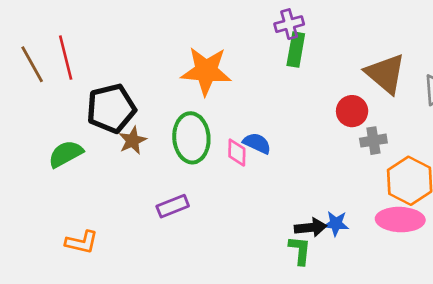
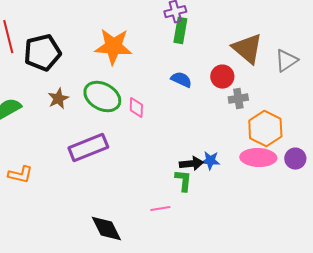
black pentagon: (111, 108) -> (42, 53), moved
green ellipse: (191, 138) -> (102, 97), turned -57
blue semicircle: (257, 143) -> (181, 80), moved
purple rectangle: (173, 206) -> (88, 148), size x1.6

